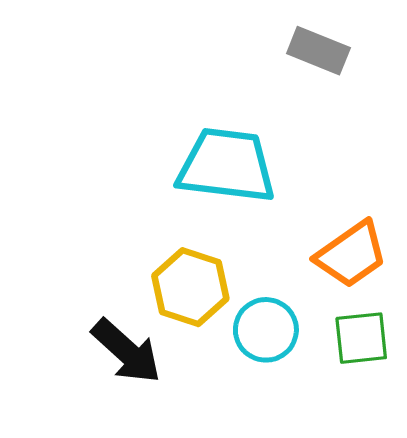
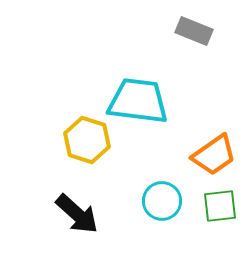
yellow hexagon: (190, 287) -> (87, 140), moved

